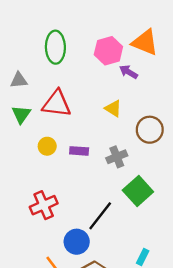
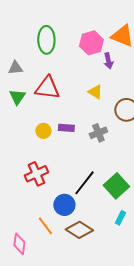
purple arrow: (129, 72) -> (108, 61), turned -133
yellow circle: (47, 146) -> (43, 131), moved
green square: (138, 191) -> (116, 186), moved

